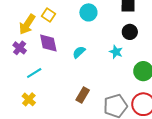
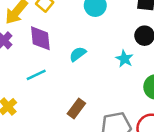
cyan line: (34, 73) -> (36, 75), moved

